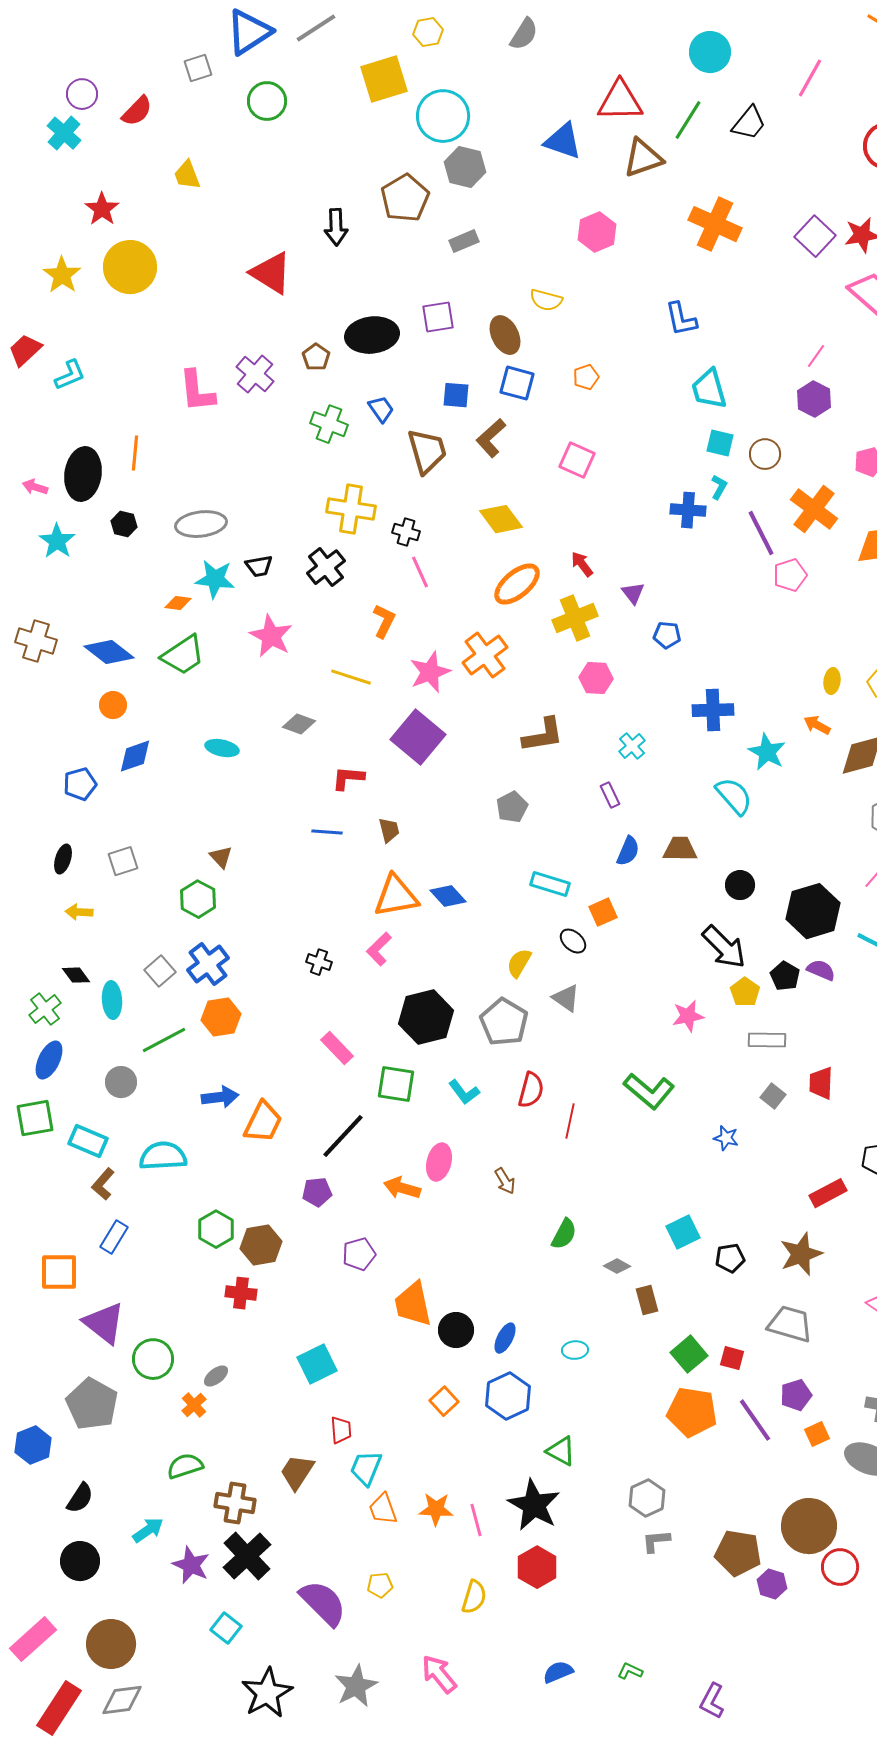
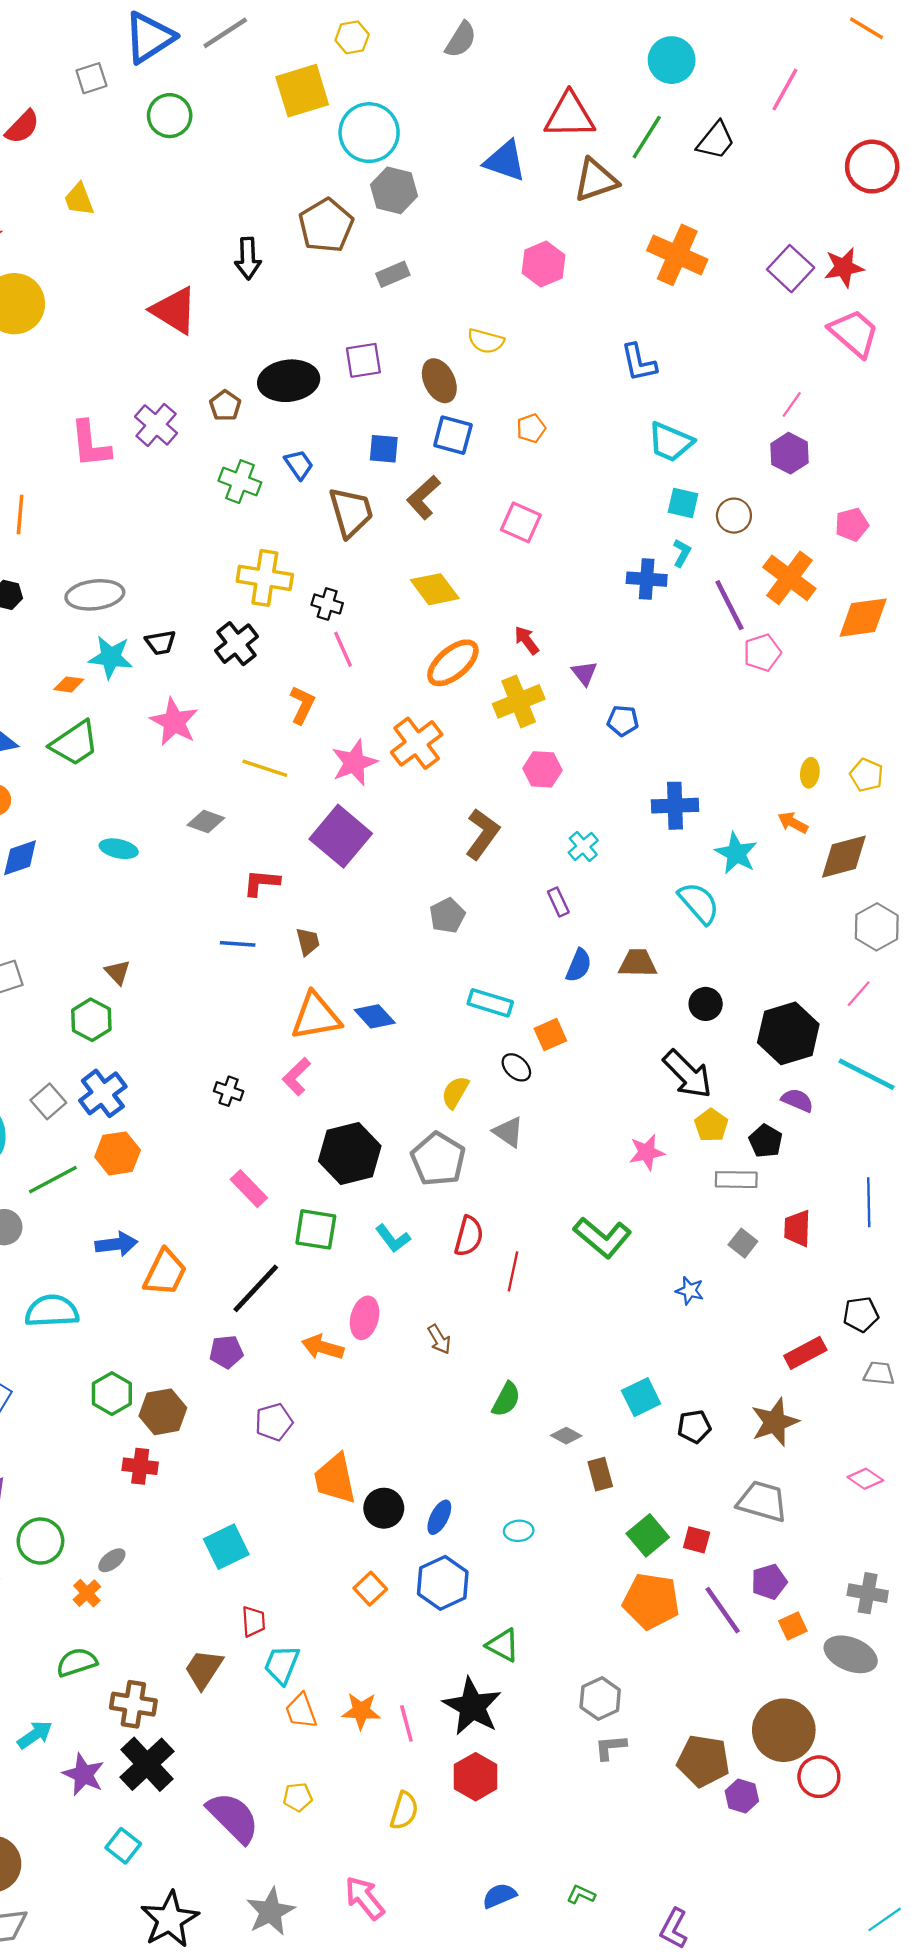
cyan trapezoid: (709, 389) -> (670, 442), turned -51
brown L-shape: (543, 735) -> (482, 834), turned -45
black pentagon: (785, 976) -> (766, 1141), moved

